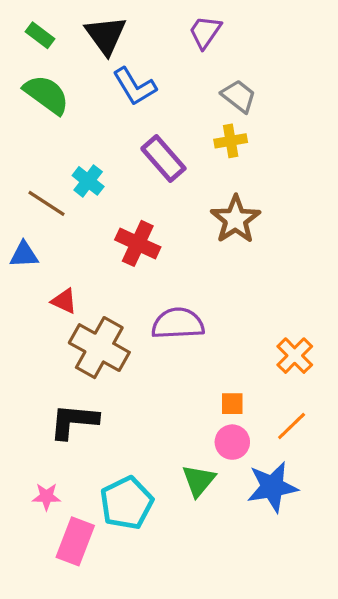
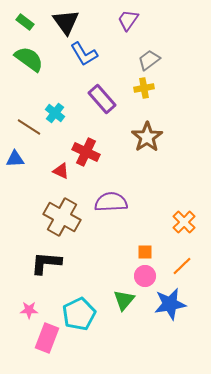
gray trapezoid: (239, 96) -> (149, 60), turned -75
red triangle: (64, 301) -> (61, 171), moved

